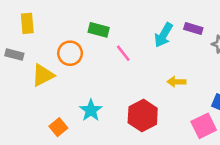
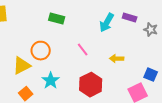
orange circle: (70, 53) -> (41, 51), moved
pink line: (123, 53) -> (83, 50), moved
yellow triangle: (43, 75) -> (22, 66), moved

